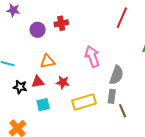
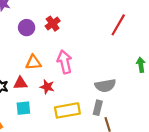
red cross: (61, 23) -> (53, 24), turned -32
pink arrow: (92, 56) -> (65, 62), moved
gray semicircle: (116, 75) -> (105, 86), turned 54

